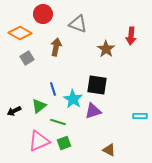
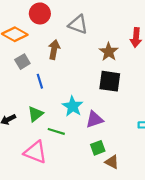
black square: (97, 85) -> (110, 81), moved
blue line: (53, 89) -> (40, 81), moved
pink triangle: (39, 141) -> (35, 152), turned 45
green square: (64, 143) -> (98, 148), moved

